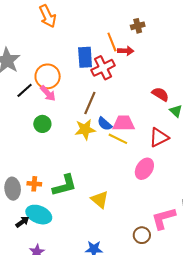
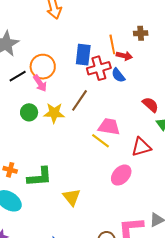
blue semicircle: (105, 124) -> (118, 75), moved
yellow star: (85, 129) -> (54, 113), moved

